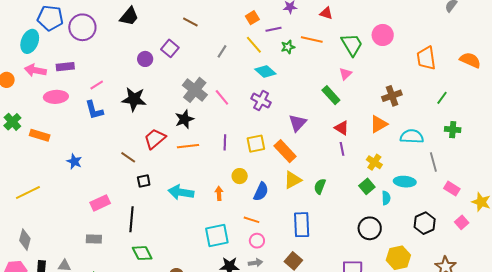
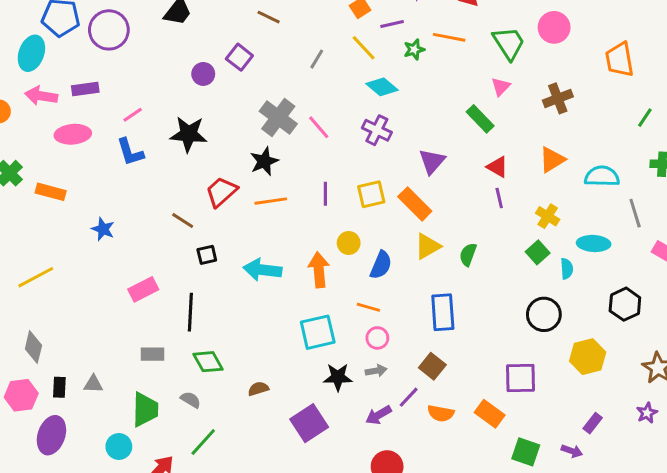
brown cross: (392, 96) -> (558, 98), moved
orange arrow: (219, 193) -> (319, 270), size x1.6
gray rectangle: (94, 239) -> (153, 354), moved

